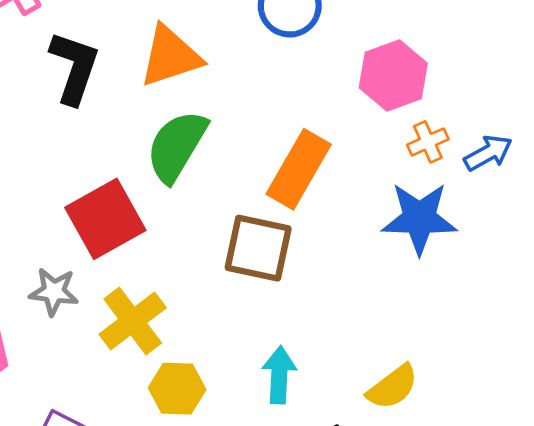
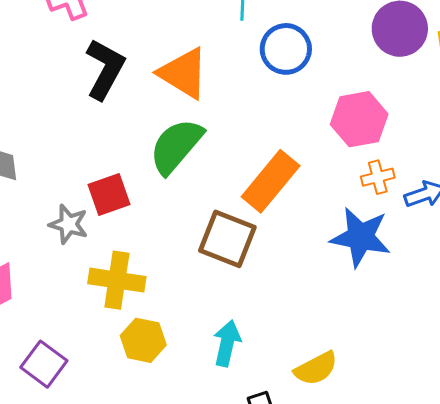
orange triangle: (170, 56) -> (183, 73), turned 40
red square: (105, 219) -> (109, 195), size x0.7
gray star: (54, 292) -> (69, 224), moved
yellow cross: (133, 321) -> (117, 280), turned 36

